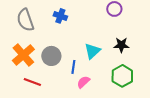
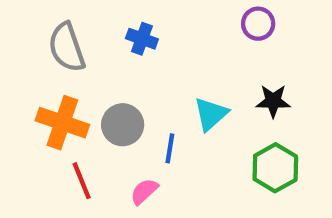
orange cross: (23, 55) -> (62, 123), turned -30
red line: (32, 82) -> (82, 181), turned 48
pink semicircle: (83, 82) -> (144, 191), moved

